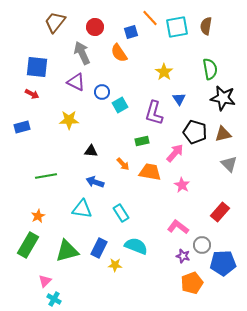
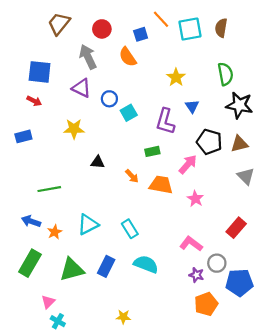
blue arrow: (95, 182) -> (31, 221), moved
cyan triangle: (82, 209) -> (88, 224), turned -35
orange star: (38, 216) -> (55, 232), moved
yellow star: (115, 265) -> (123, 317), moved

